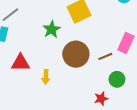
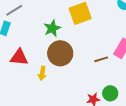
brown circle: (76, 54) -> (60, 53), moved
green circle: (117, 79) -> (110, 93), moved

